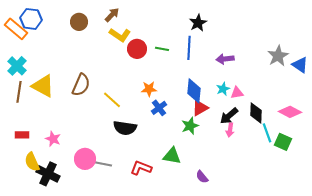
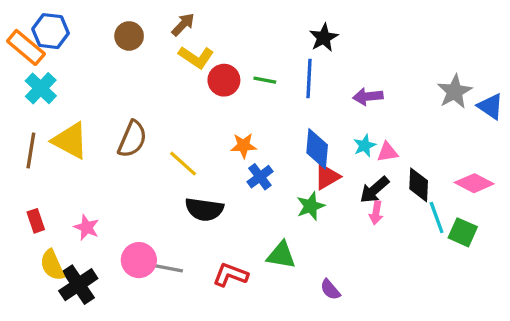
cyan cross: (17, 66) -> (41, 88), moved
red rectangle: (22, 135) -> (36, 221), turned 72
black cross: (48, 174) -> (78, 285), turned 30

